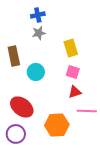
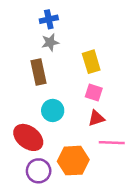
brown rectangle: (14, 56) -> (39, 72), moved
cyan circle: (36, 72) -> (53, 110), moved
purple circle: (16, 134) -> (39, 171), moved

